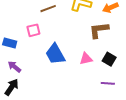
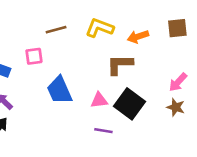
black square: (109, 59) -> (129, 104), size x1.6
purple line: (108, 83) -> (103, 131), moved

